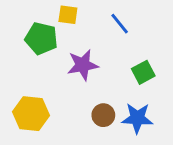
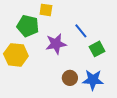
blue line: (120, 24) -> (81, 31), moved
yellow hexagon: (31, 114) -> (16, 55), moved

